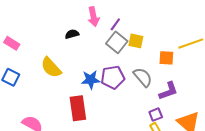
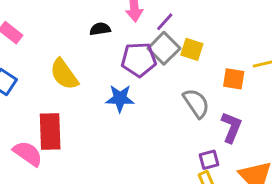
purple pentagon: (113, 77) -> (139, 60), moved
purple L-shape: (168, 91) -> (231, 127), turned -55
red rectangle: (78, 108) -> (50, 132), moved

